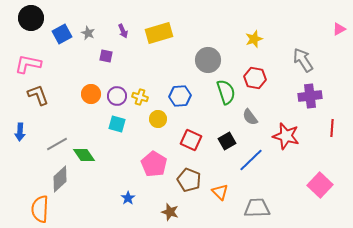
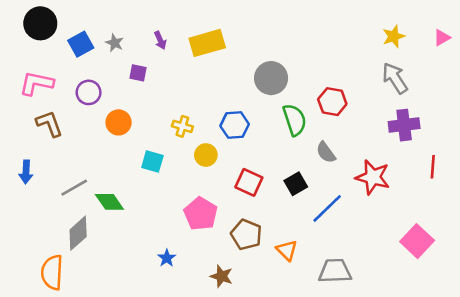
yellow star: (254, 39) -> (394, 36), moved
purple circle: (117, 96) -> (89, 92), moved

